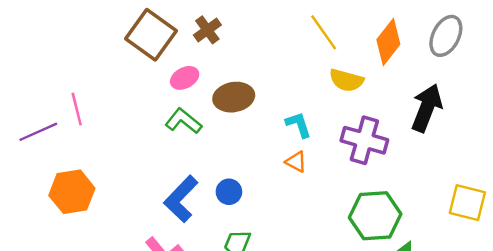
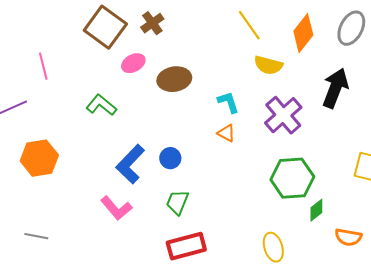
pink line: (77, 109) -> (43, 66), moved
green L-shape: (183, 121) -> (101, 105), moved
purple cross: (364, 140) -> (283, 115), turned 33

